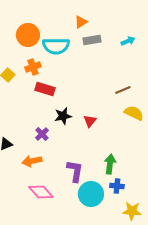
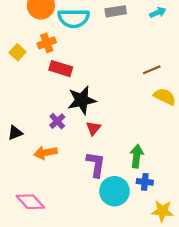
black star: (63, 116) -> (82, 100), size x1.4
red triangle: (90, 121) -> (93, 128), moved
pink diamond: (41, 192) -> (30, 202), moved

